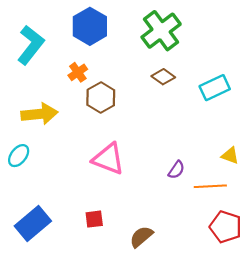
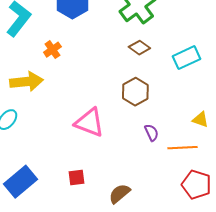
orange cross: (78, 72) -> (52, 50), moved
brown hexagon: (101, 97) -> (135, 92), moved
purple semicircle: (176, 170) -> (151, 133), turned -60

